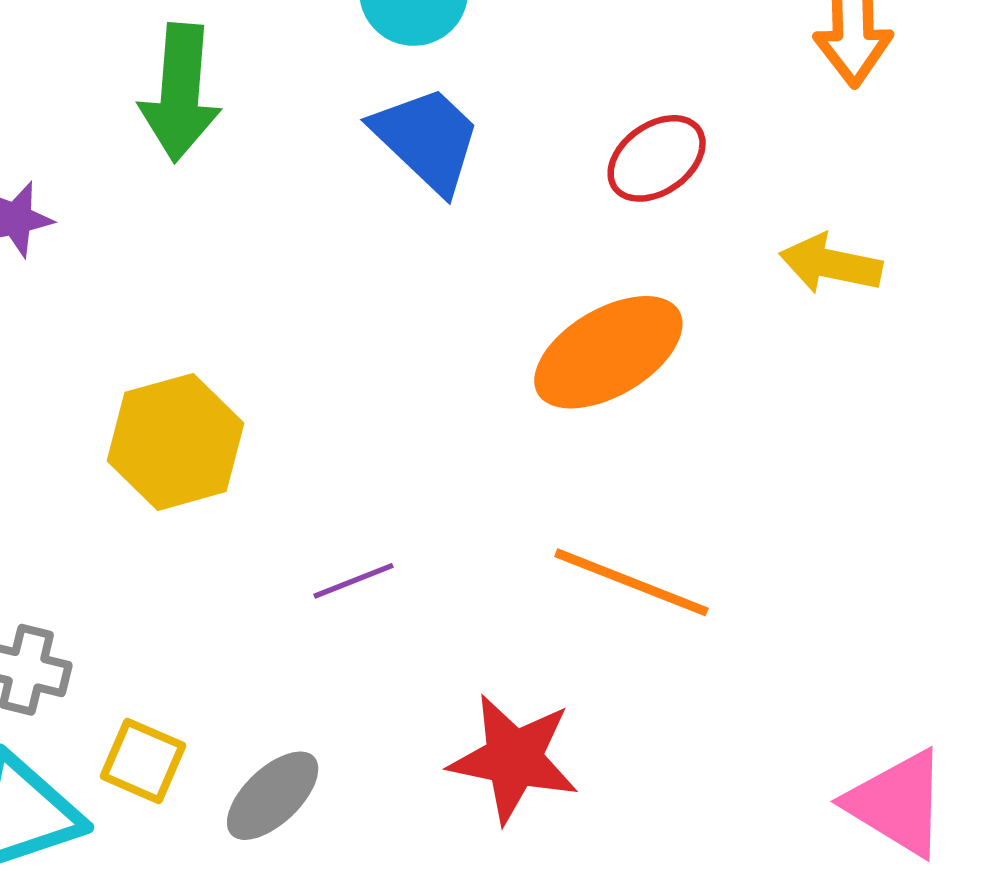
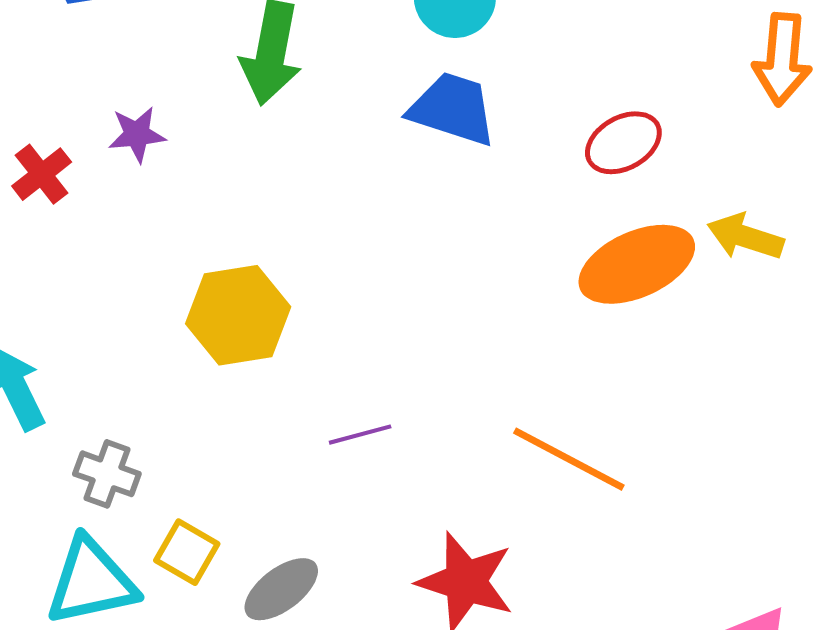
blue trapezoid: (427, 139) -> (453, 109), turned -32
orange ellipse: (608, 352) -> (637, 264), moved

